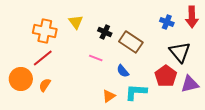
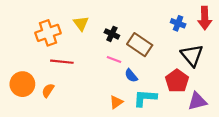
orange cross: (45, 31) -> (48, 33), turned -30
red line: (43, 58) -> (62, 62), moved, turned 45
pink line: (96, 58) -> (114, 60), moved
purple triangle: (190, 84) -> (197, 101), moved

